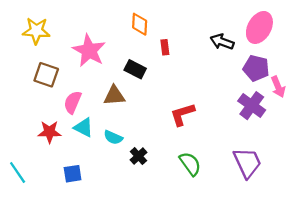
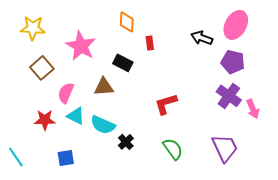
brown square: (46, 75) -> (42, 68), turned 30
pink arrow: (278, 87) -> (253, 109), moved
cyan semicircle: (113, 137) -> (103, 125), size x1.4

